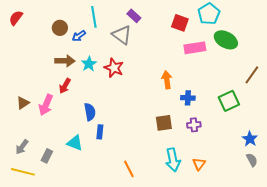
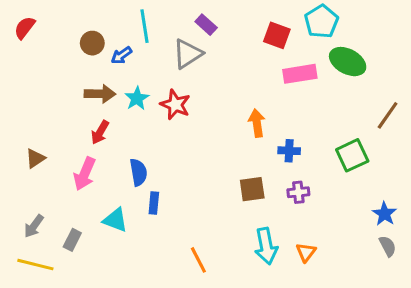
gray triangle: (122, 35) -> (188, 54), turned 50
pink arrow: (46, 105) -> (85, 174), moved

